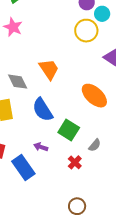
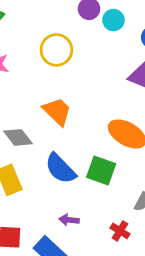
yellow circle: (86, 31) -> (56, 50), moved
green square: (69, 130) -> (101, 170), moved

